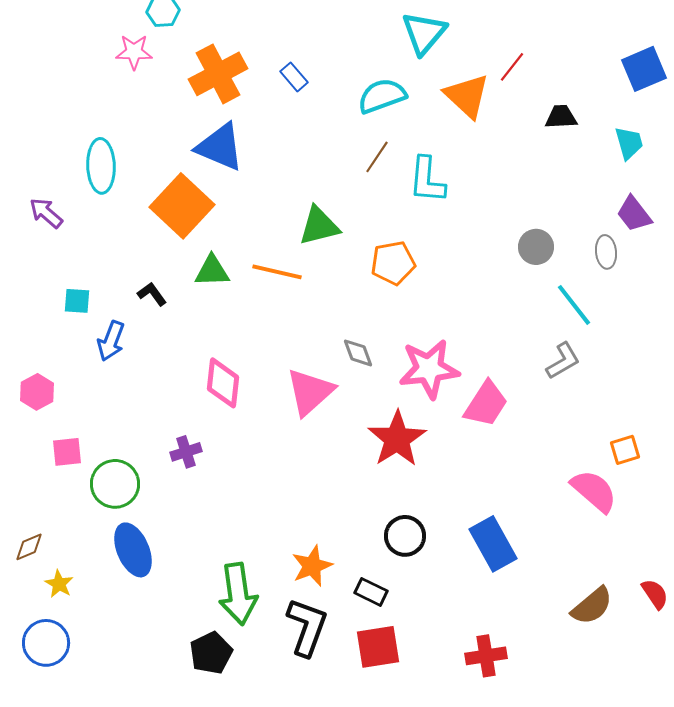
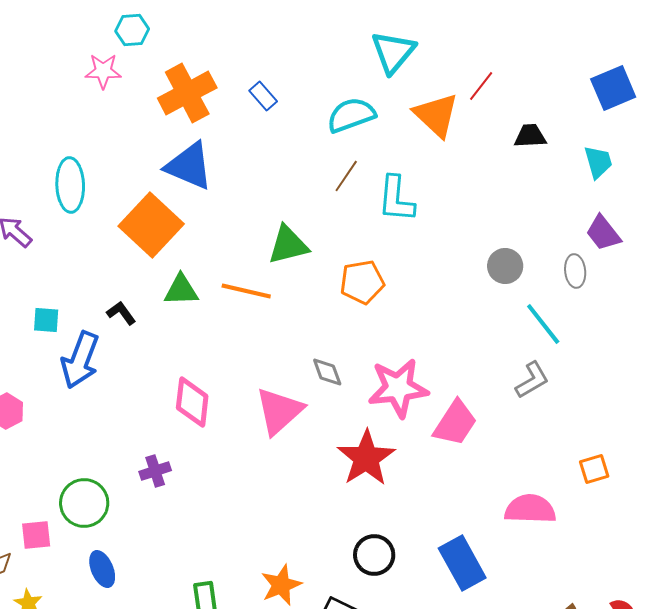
blue arrow: (111, 341) -> (80, 360), size x1.4
pink square: (67, 452) -> (36, 535), moved
pink semicircle: (594, 491) -> (530, 509), moved, turned -39
blue ellipse: (133, 550) -> (102, 569), size x0.7

